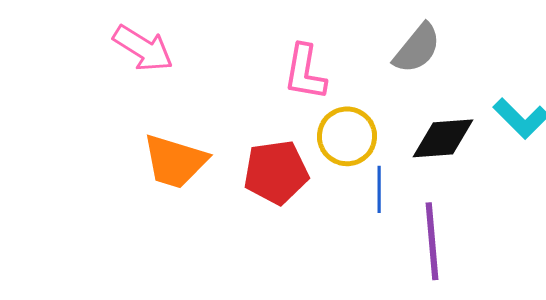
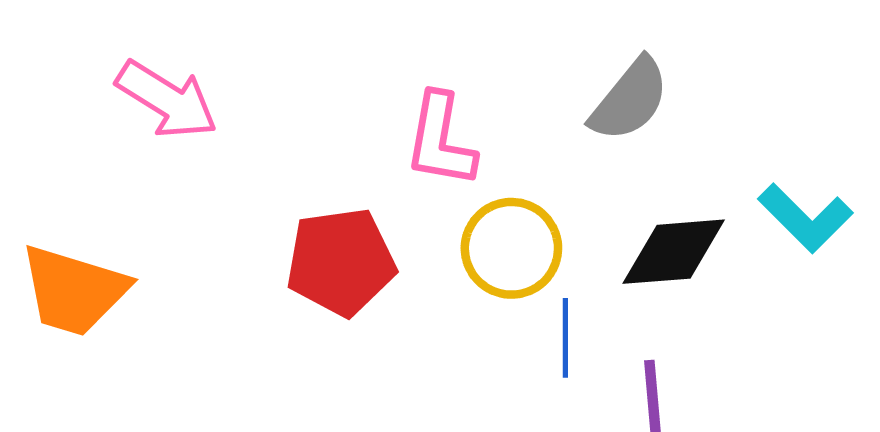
orange trapezoid: (175, 161) -> (74, 291), moved
red pentagon: (276, 172) -> (341, 262), moved

